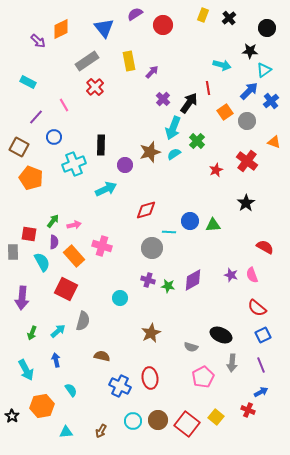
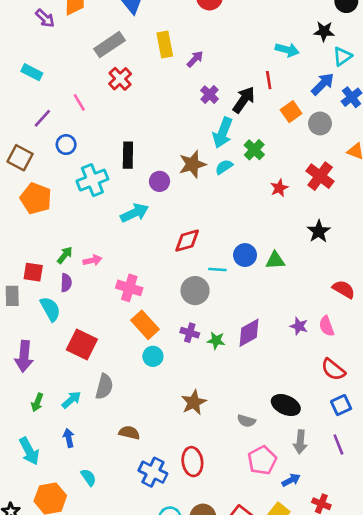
orange rectangle: (74, 256) -> (145, 325), moved
blue arrow: (261, 392) -> (291, 480), moved

